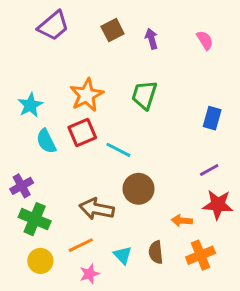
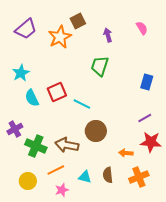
purple trapezoid: (53, 26) -> (26, 29), moved
purple arrow: (151, 39) -> (108, 35), moved
orange star: (87, 95) -> (60, 37), moved
green cross: (35, 219) -> (36, 146), moved
cyan triangle: (123, 255) -> (85, 177), turned -32

